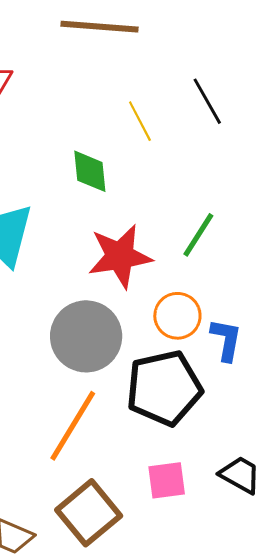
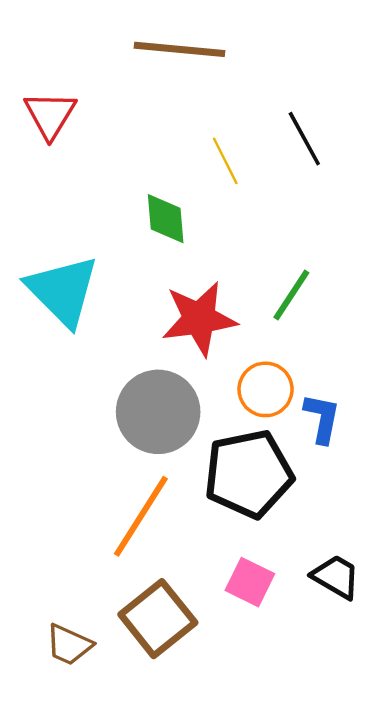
pink square: (167, 480) -> (250, 582), turned 33

